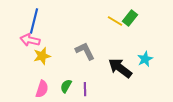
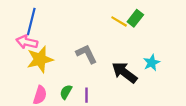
yellow star: (42, 56) -> (40, 59), size x1.4

